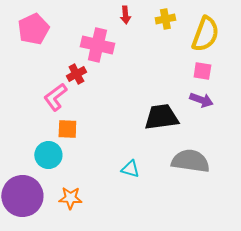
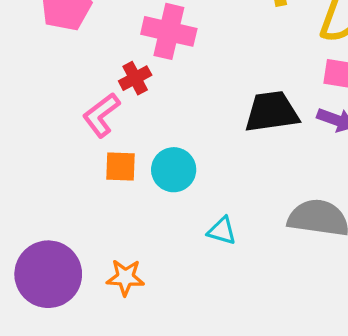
black trapezoid: (161, 117) -> (272, 112), moved
cyan circle: (48, 155) -> (174, 170), moved

